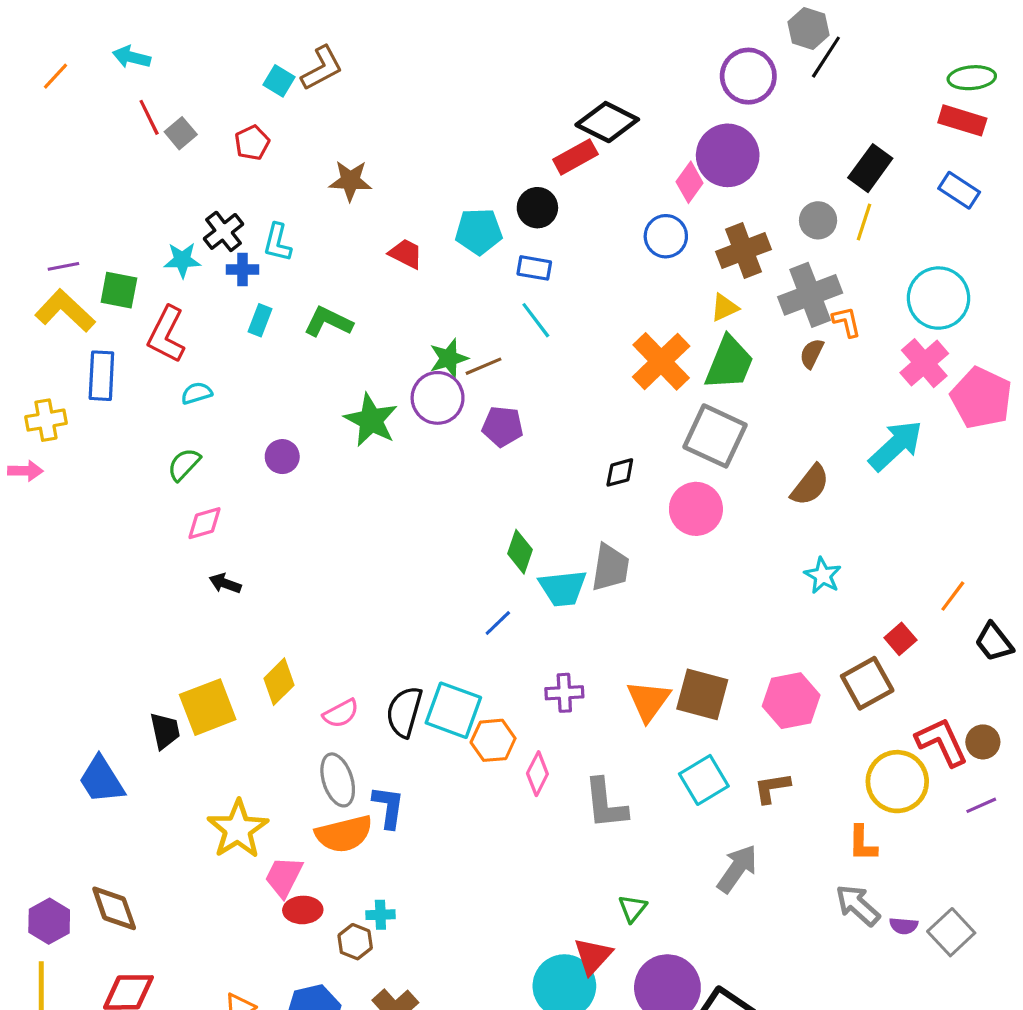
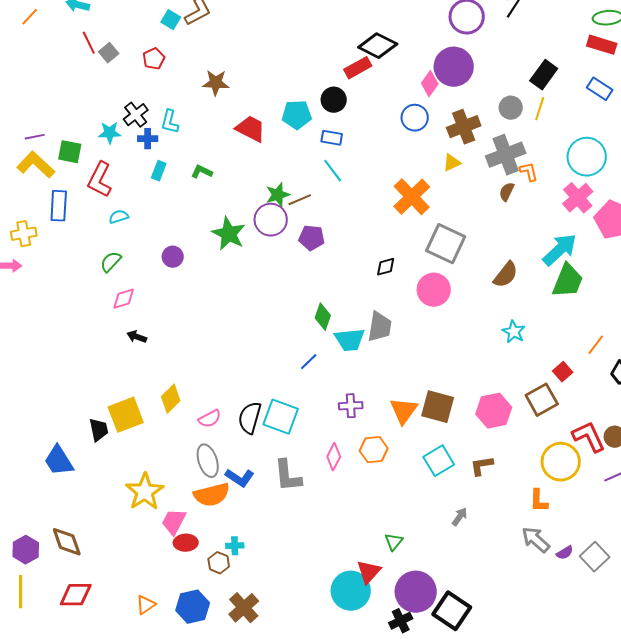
red trapezoid: (406, 254) -> (251, 129), size x1.4
green L-shape: (328, 322) -> (202, 172), size x0.7
green trapezoid: (729, 363) -> (568, 281), moved
orange hexagon: (493, 740) -> (374, 450), moved
gray L-shape: (606, 804) -> (288, 476), moved
blue L-shape: (388, 807) -> (240, 478), turned 116
gray arrow: (737, 869) -> (460, 517), size x0.6
purple semicircle: (904, 926) -> (565, 553), turned -36

